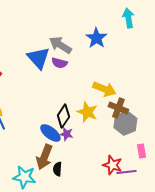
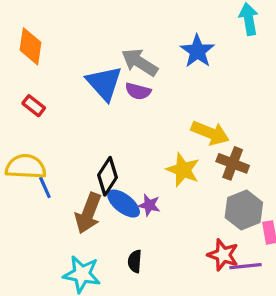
black diamond: (63, 116) -> (108, 176), moved
gray hexagon: (125, 123) -> (244, 210), moved
brown arrow: (44, 157) -> (88, 213), moved

